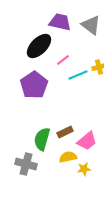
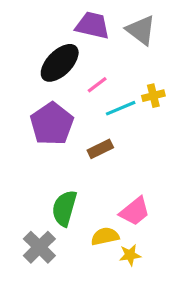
brown rectangle: (65, 132) -> (100, 149), moved
gray cross: (26, 164) -> (39, 247), turned 30

